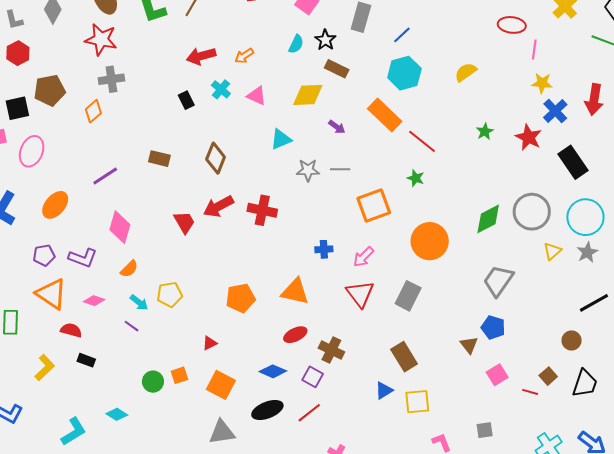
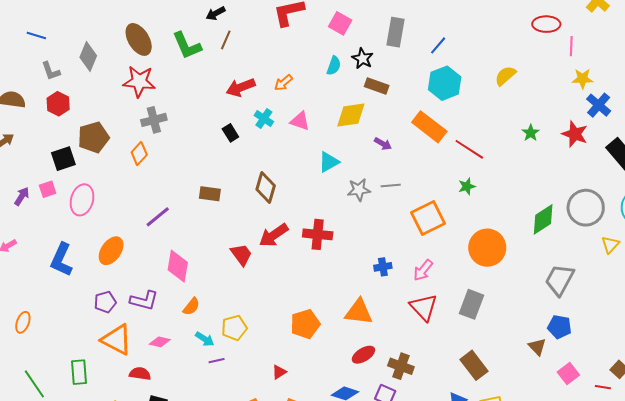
green star: (416, 178) -> (467, 186), turned -30
purple line: (132, 326) -> (217, 361), moved, turned -42

